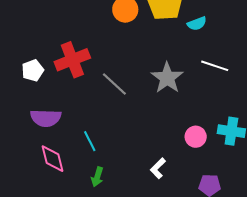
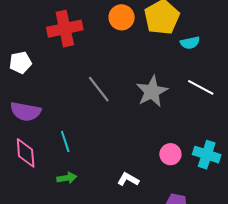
red cross: (72, 60) -> (65, 29), moved
white L-shape: (158, 168) -> (128, 179), turned 65
green arrow: (97, 177) -> (67, 178), turned -126

